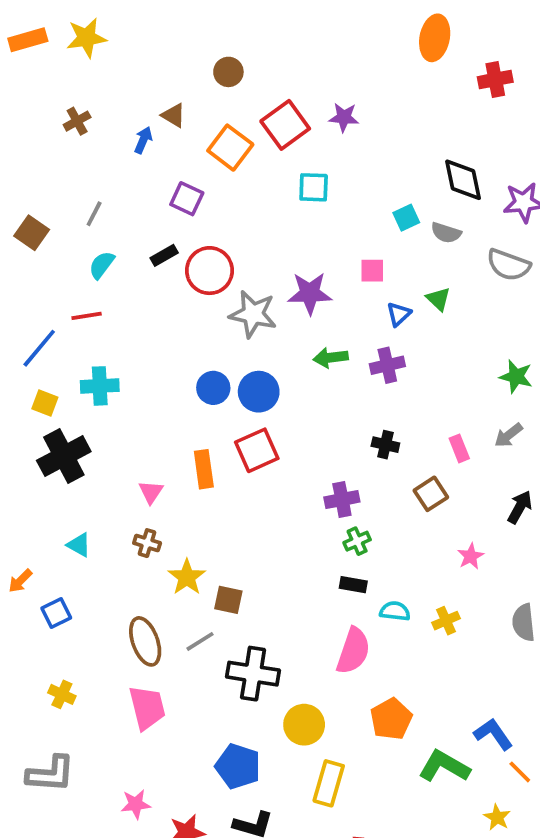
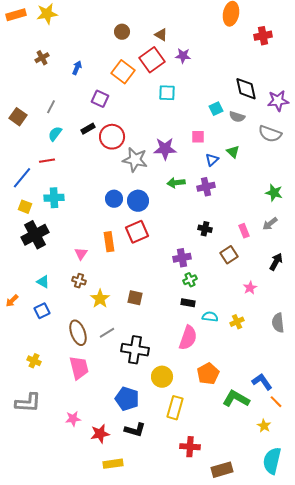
brown triangle: (174, 115) -> (161, 35), moved
brown square: (228, 600) -> (135, 298), moved
blue square: (56, 613) -> (42, 311), moved

